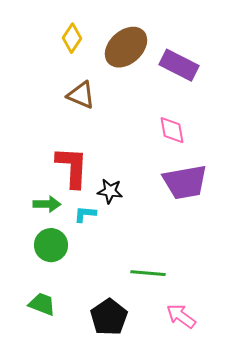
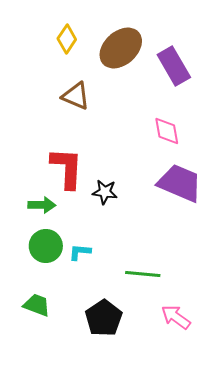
purple rectangle: (179, 65) -> (174, 66), turned 33
purple trapezoid: (185, 182) -> (180, 183), turned -147
cyan L-shape: (85, 214) -> (80, 252), moved

